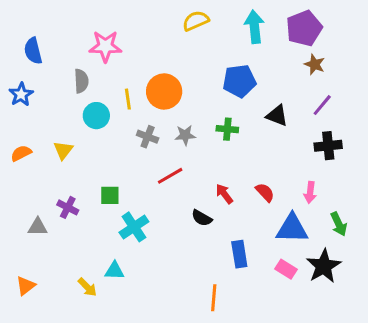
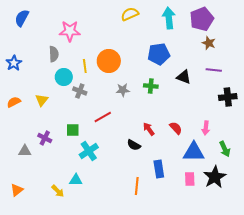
blue semicircle: (33, 51) -> (22, 18), moved, turned 42
purple line: (322, 105) -> (214, 70), turned 56
gray cross: (148, 137) -> (80, 91), moved
black cross: (328, 146) -> (228, 97), moved
red line: (170, 176) -> (103, 117), moved
pink rectangle: (286, 269) -> (190, 179), turned 56
orange line: (214, 298) -> (137, 186), moved

